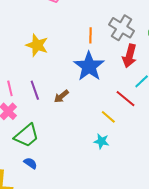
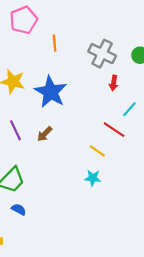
orange line: (91, 35) -> (55, 43), moved
red arrow: (129, 56) -> (114, 83), size x0.6
blue star: (89, 66) -> (51, 92), moved

